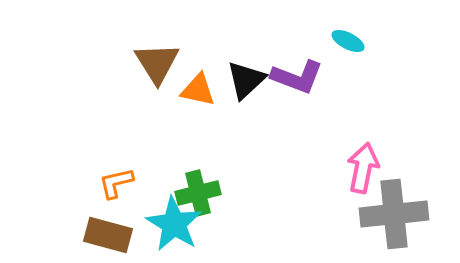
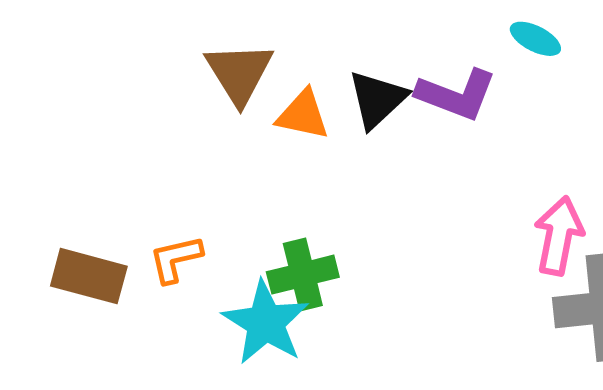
brown rectangle: (108, 235) -> (89, 276), moved

